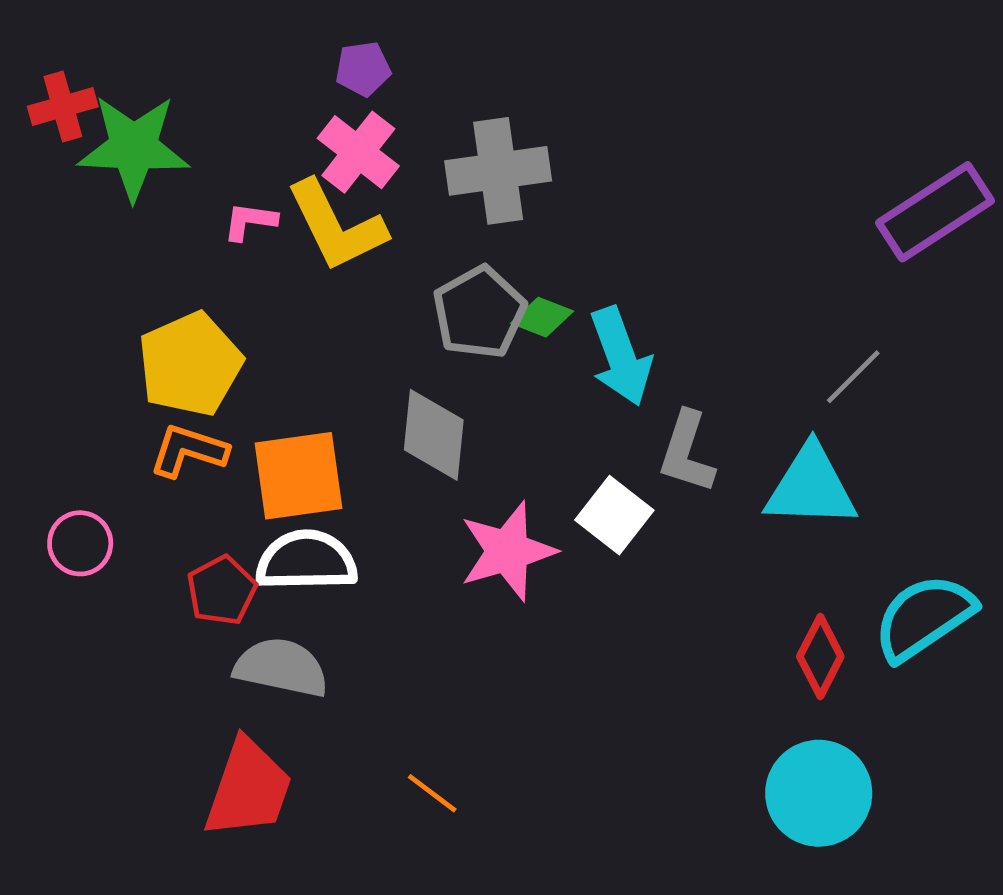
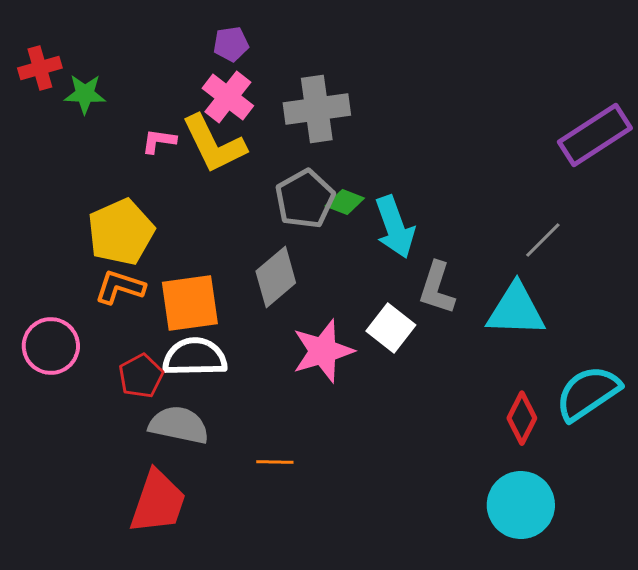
green star: (134, 147) -> (85, 94), size x0.6
gray diamond: (434, 435) -> (276, 277), turned 44
pink circle: (80, 543) -> (51, 346), size x1.4
orange line: (432, 793) -> (275, 462), moved, turned -36

